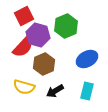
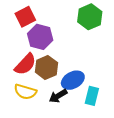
green hexagon: (66, 26) -> (90, 17), moved
red semicircle: (23, 47) -> (25, 64), moved
blue ellipse: (87, 59) -> (73, 80), moved

